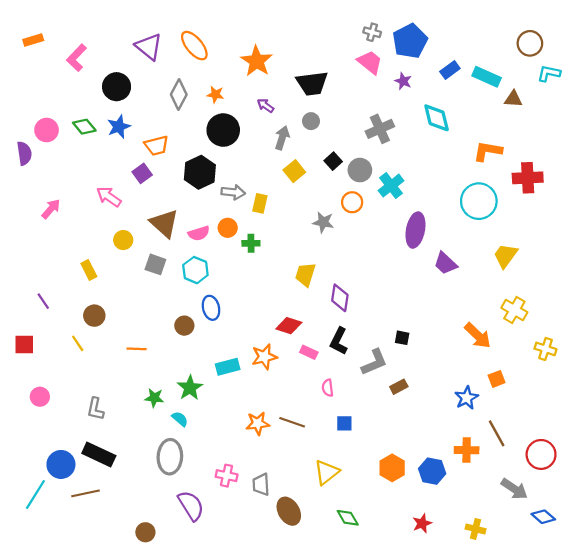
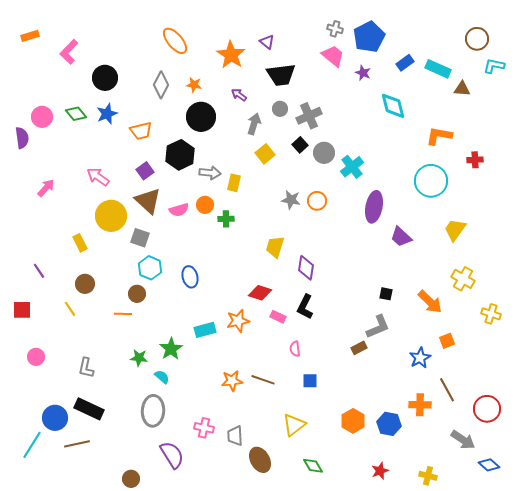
purple triangle: (149, 47) -> (267, 42), moved, size x0.6
gray cross: (380, 129) -> (309, 116), moved
purple square: (142, 173) -> (145, 171), moved
red cross: (528, 178) -> (475, 160), size x0.6
orange circle: (352, 202) -> (317, 201), moved
yellow circle: (123, 240) -> (111, 216), size x1.8
cyan hexagon: (195, 270) -> (150, 268), moved
brown circle: (184, 326) -> (137, 294), moved
black square: (402, 338) -> (386, 294), moved
gray L-shape: (374, 362) -> (378, 327), moved

